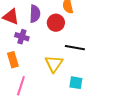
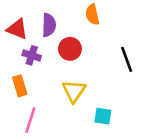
red circle: (56, 23) -> (70, 49), moved
black line: (75, 48) -> (127, 59), moved, turned 60

